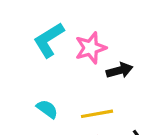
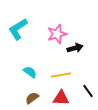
cyan L-shape: (49, 40) -> (18, 29), moved

